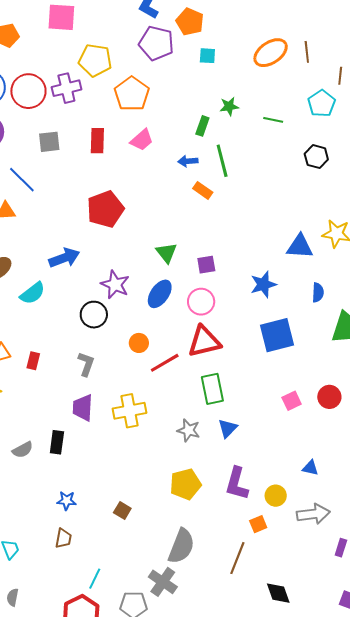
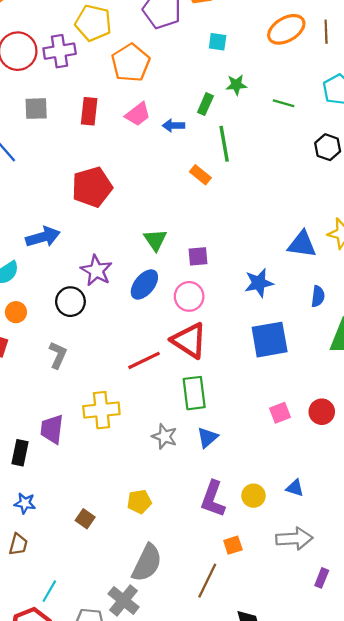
cyan square: (207, 56) -> (218, 42), moved
blue arrow: (188, 161) -> (174, 126), moved
red triangle: (204, 342) -> (189, 340), turned 42
orange circle: (139, 343) -> (16, 312), moved
purple trapezoid: (83, 408) -> (52, 429), moved
black rectangle: (57, 442) -> (20, 453), moved
yellow pentagon: (185, 484) -> (139, 502), moved, size x0.7
yellow circle: (276, 496) -> (253, 496), moved

